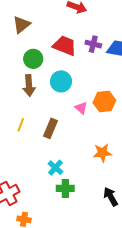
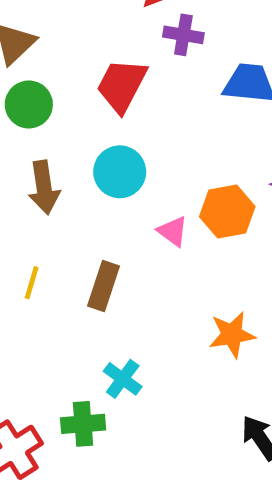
purple cross: (93, 44) -> (183, 35), moved
red trapezoid: (65, 46) -> (122, 85), turned -80
green circle: (33, 59) -> (29, 104), moved
green cross: (65, 188) -> (83, 424), moved

